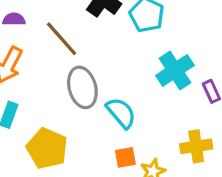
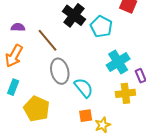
yellow cross: (196, 146) -> (125, 93), moved

